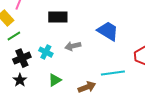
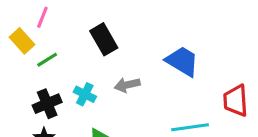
black rectangle: (58, 17) -> (104, 39), turned 60
green line: (14, 36) -> (47, 60), moved

